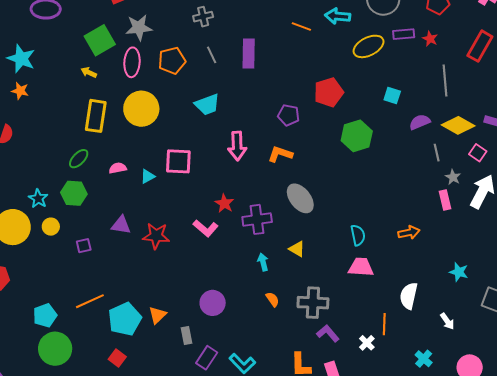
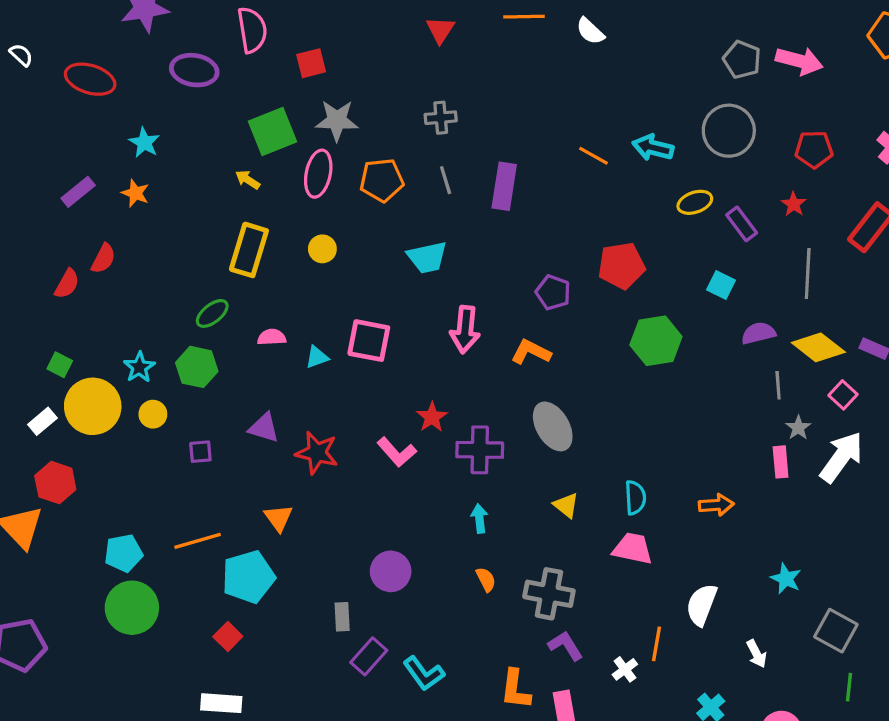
purple rectangle: (404, 34) -> (742, 224), moved, turned 50
yellow ellipse: (369, 46) -> (695, 202), size x0.7
cyan star: (21, 59) -> (144, 143), size x0.7
yellow circle: (141, 109) -> (322, 249), size x0.5
yellow triangle: (297, 249) -> (566, 505), moved
orange triangle: (157, 315) -> (278, 518), moved, turned -30

